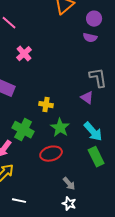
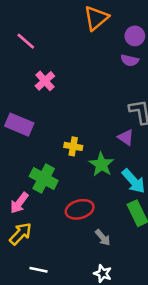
green star: (60, 128) -> (101, 164), moved
gray arrow: (69, 184) -> (103, 238), moved

